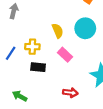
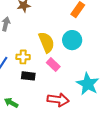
yellow semicircle: (58, 31) -> (47, 42), size x1.5
red arrow: (70, 93) -> (58, 100), size x1.5

